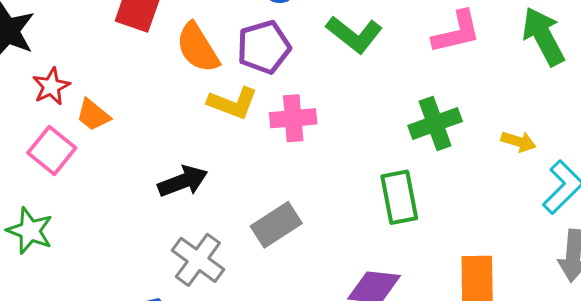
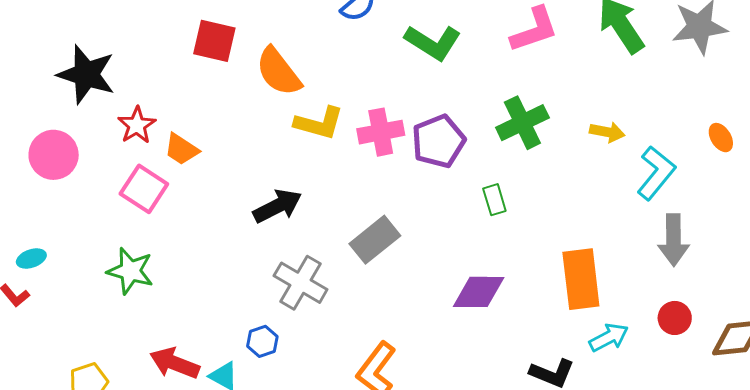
purple pentagon: (264, 47) -> (438, 141), moved
green rectangle: (399, 197) -> (494, 200), size x0.6

